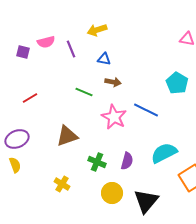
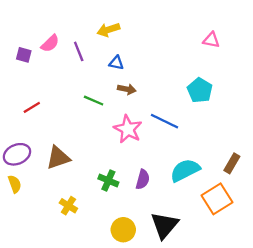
pink semicircle: (46, 42) -> (50, 43), turned -30
brown triangle: (67, 136) -> (58, 158), moved
yellow circle: (112, 193) -> (123, 230), moved

